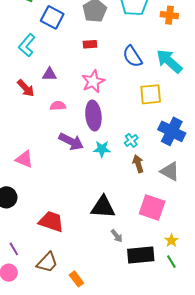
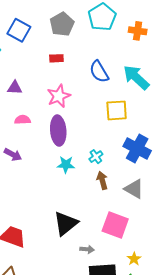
purple arrow: (71, 141) -> (13, 155), moved, size x0.7
black triangle: (103, 207) -> (66, 223), turned -44
gray arrow: (117, 236) -> (87, 249), moved, turned -48

